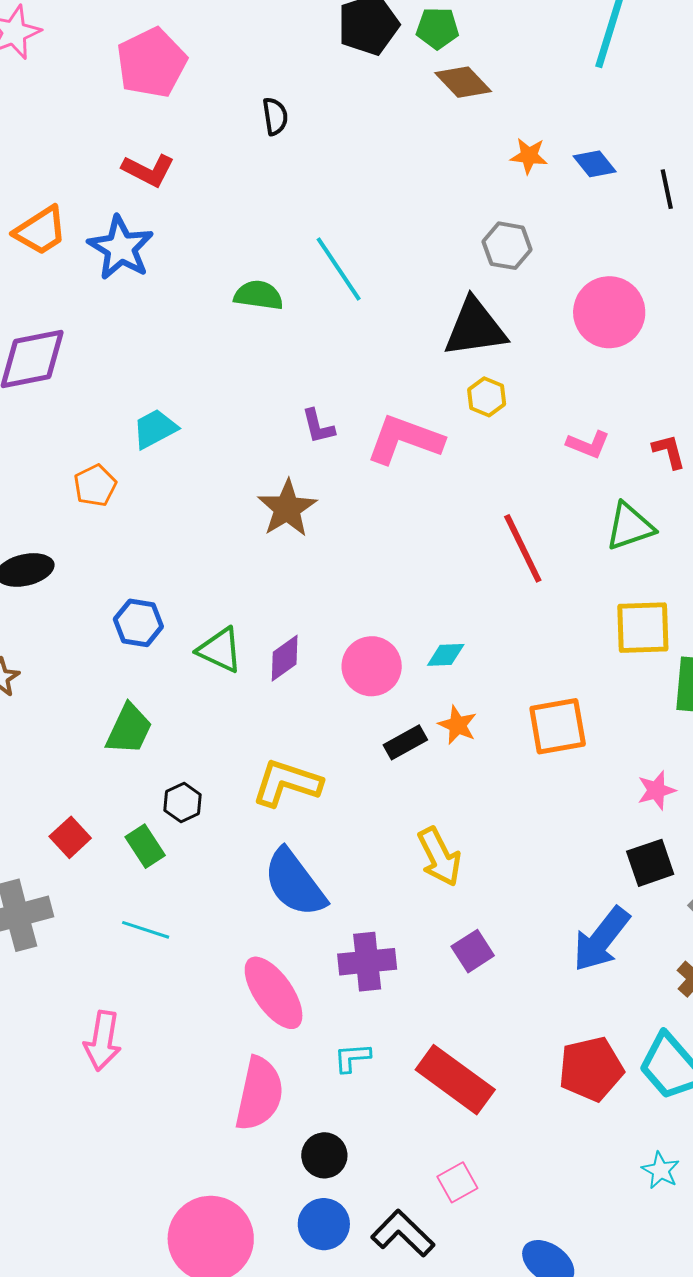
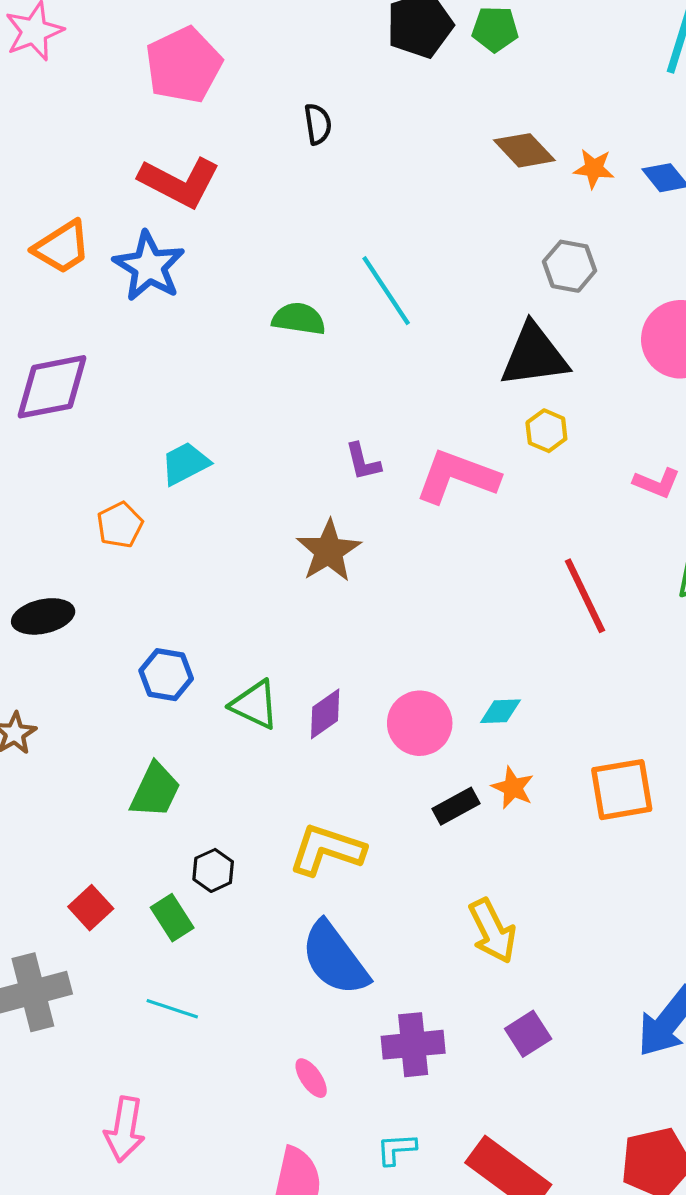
brown diamond: (463, 82) -> (524, 150), moved
red L-shape: (148, 170) -> (179, 182), size x1.4
pink ellipse: (274, 993) -> (311, 1078), size x0.5

